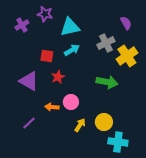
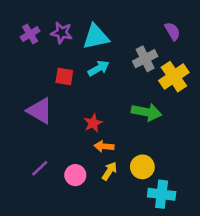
purple star: (45, 14) -> (62, 33), moved
red star: (58, 77) -> (93, 123), moved
pink circle: (71, 102) -> (75, 175), moved
orange arrow: (52, 107) -> (104, 146), moved

